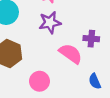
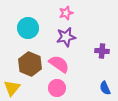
pink semicircle: (71, 54) -> (59, 64), moved

